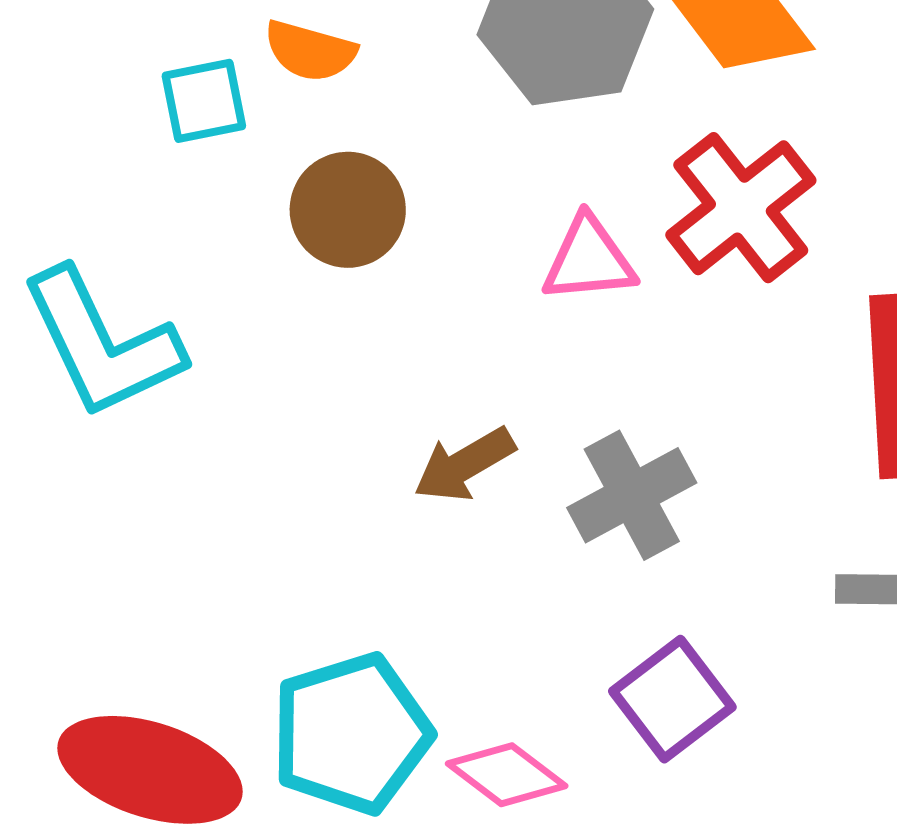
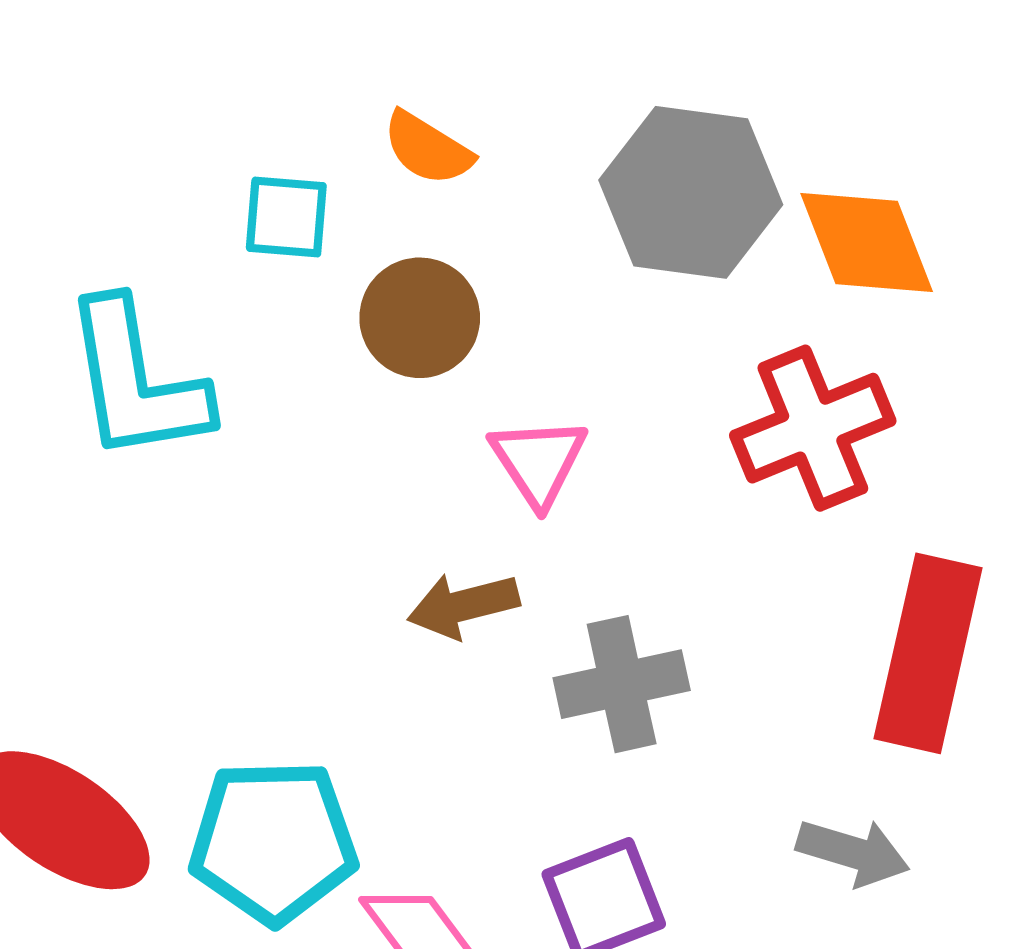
cyan square: (204, 101) -> (286, 217), moved
pink triangle: (589, 260) -> (538, 461), moved, turned 46

